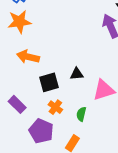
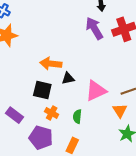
orange arrow: (28, 57) -> (51, 64), moved
black square: (49, 82) -> (42, 90), turned 36

